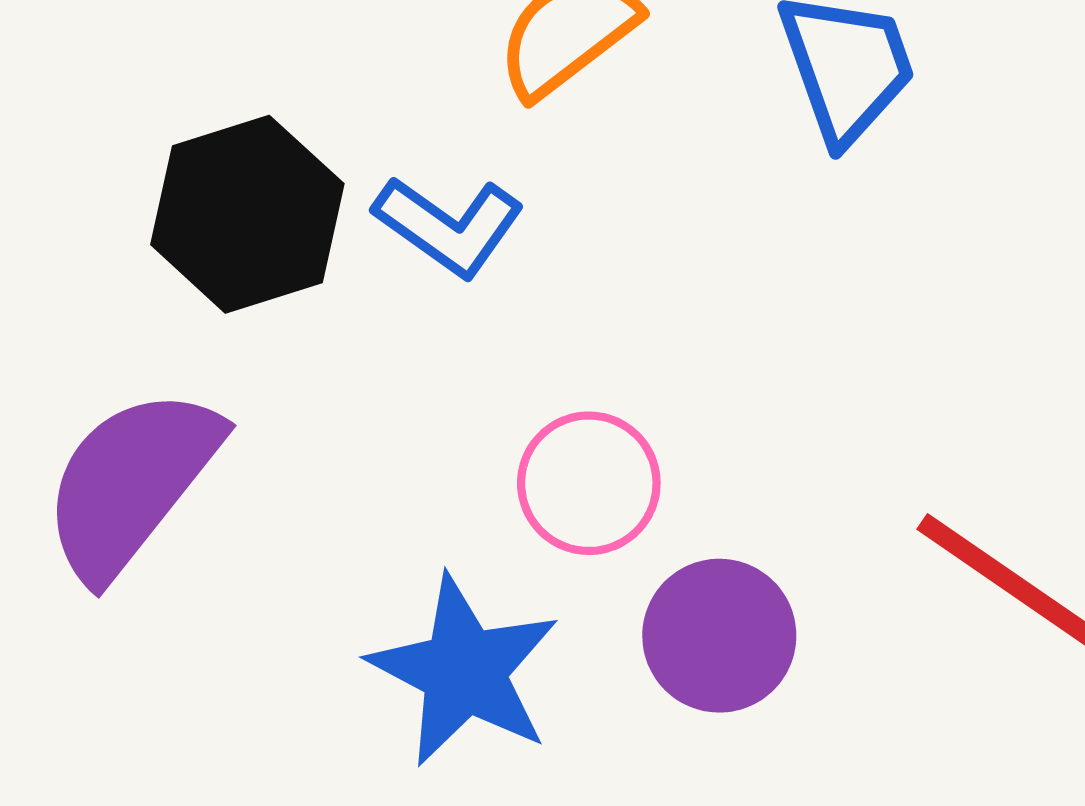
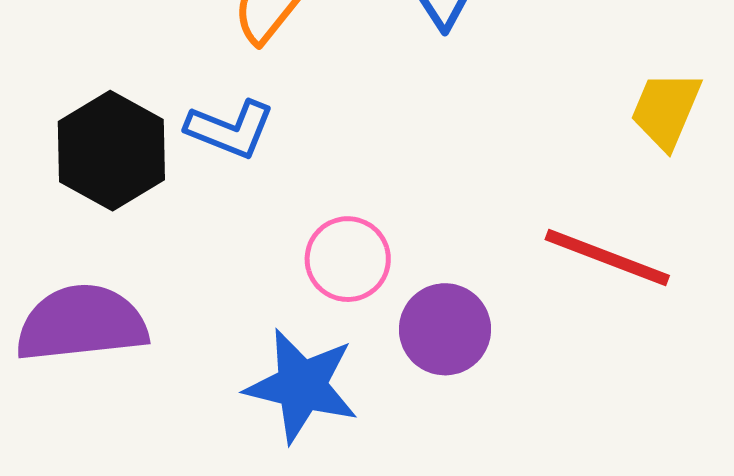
purple semicircle: (131, 483) -> (82, 323), turned 59

